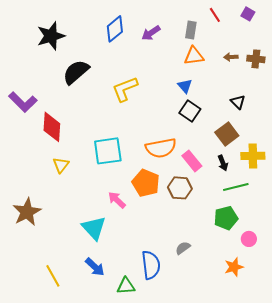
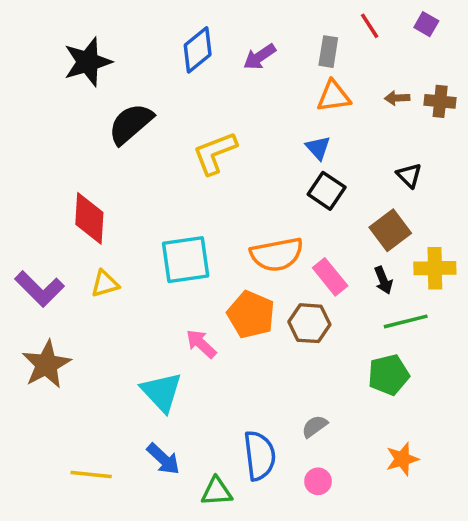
purple L-shape: (23, 102) -> (40, 289), moved
yellow triangle: (61, 165) -> (105, 284), turned 36
pink circle: (249, 239) -> (318, 481), moved
yellow line: (53, 276) -> (91, 474), turned -55

